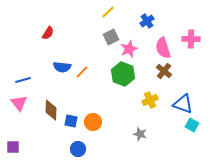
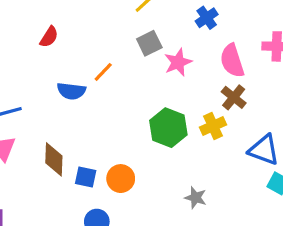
orange line: (82, 72) -> (103, 72), moved
green hexagon: (123, 74) -> (168, 128), moved
yellow cross: (150, 100) -> (213, 126), moved

